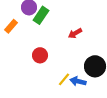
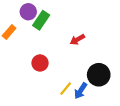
blue arrow: (78, 81) -> (81, 91), turned -70

